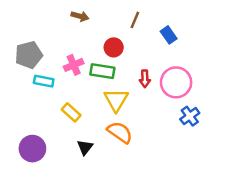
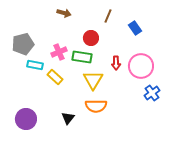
yellow rectangle: (71, 112) -> (55, 77), moved
orange semicircle: (120, 132) -> (96, 106), turned 145

